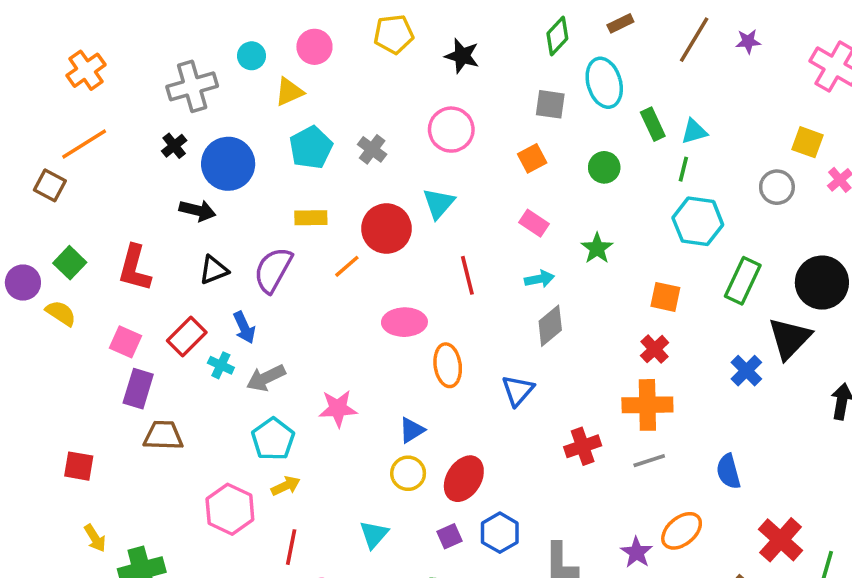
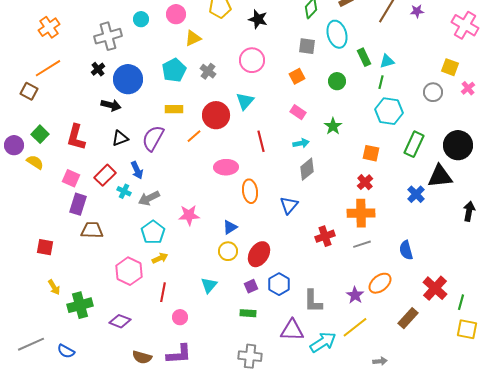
yellow triangle: (289, 92) -> (193, 38), moved
black triangle: (790, 338) -> (440, 176), turned 40

